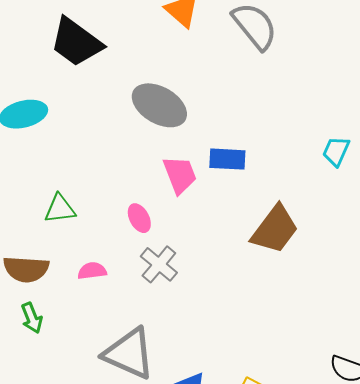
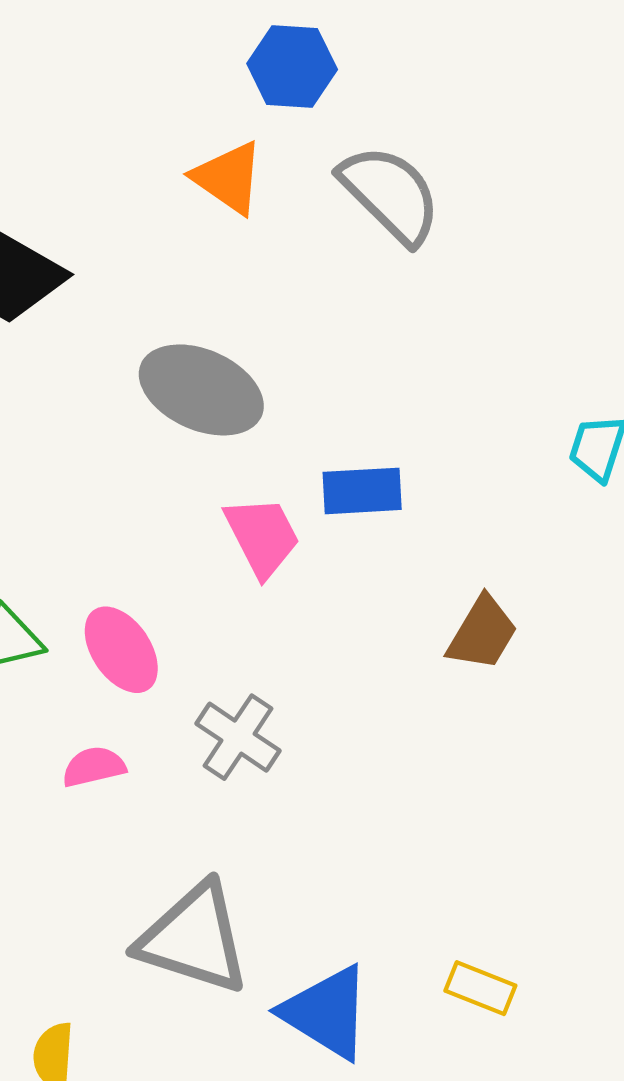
pink ellipse: (139, 218) -> (121, 650), moved, size x1.4
brown trapezoid: (275, 229) -> (482, 633), size x0.7

